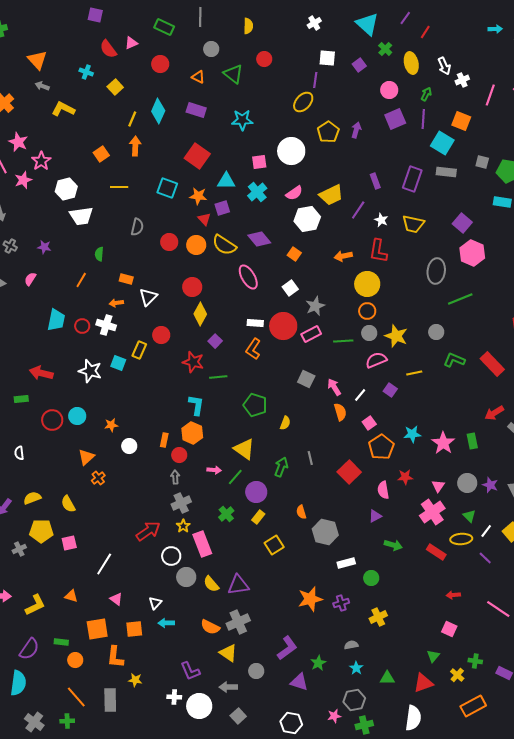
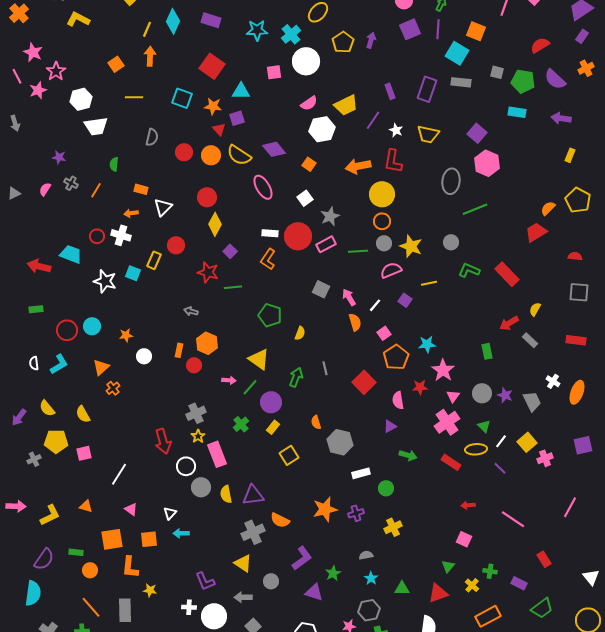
cyan cross: (257, 192) -> (291, 34), moved
gray cross: (10, 246) -> (71, 183), moved
orange arrow: (343, 256) -> (358, 166), size x1.4
cyan trapezoid: (56, 320) -> (71, 254), moved, turned -80
red arrow: (41, 373) -> (39, 266), moved
cyan L-shape: (196, 405) -> (59, 364), moved, turned 50
pink star: (443, 443) -> (443, 370), moved
gray arrow: (175, 477) -> (191, 311), moved, turned -72
yellow semicircle: (32, 498) -> (47, 408), turned -108
red arrow: (148, 531) -> (163, 441), turned 110
yellow semicircle: (211, 584) -> (226, 494), turned 30
orange semicircle: (210, 627) -> (280, 520), moved

